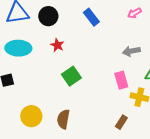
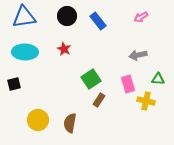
black circle: (48, 16) -> (67, 16), moved
green square: (71, 76) -> (91, 79), moved
brown rectangle: (121, 122) -> (99, 100), moved

